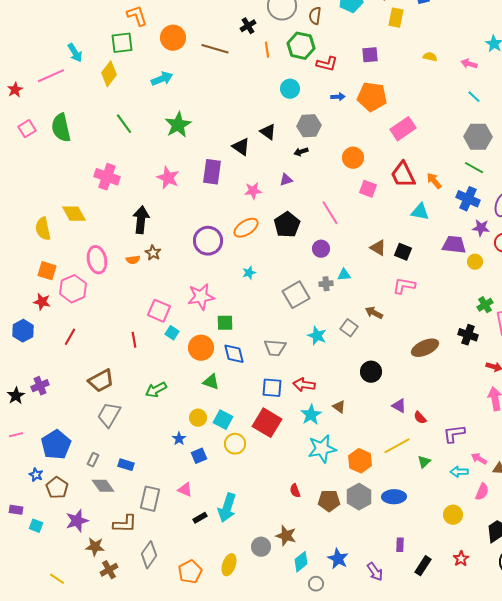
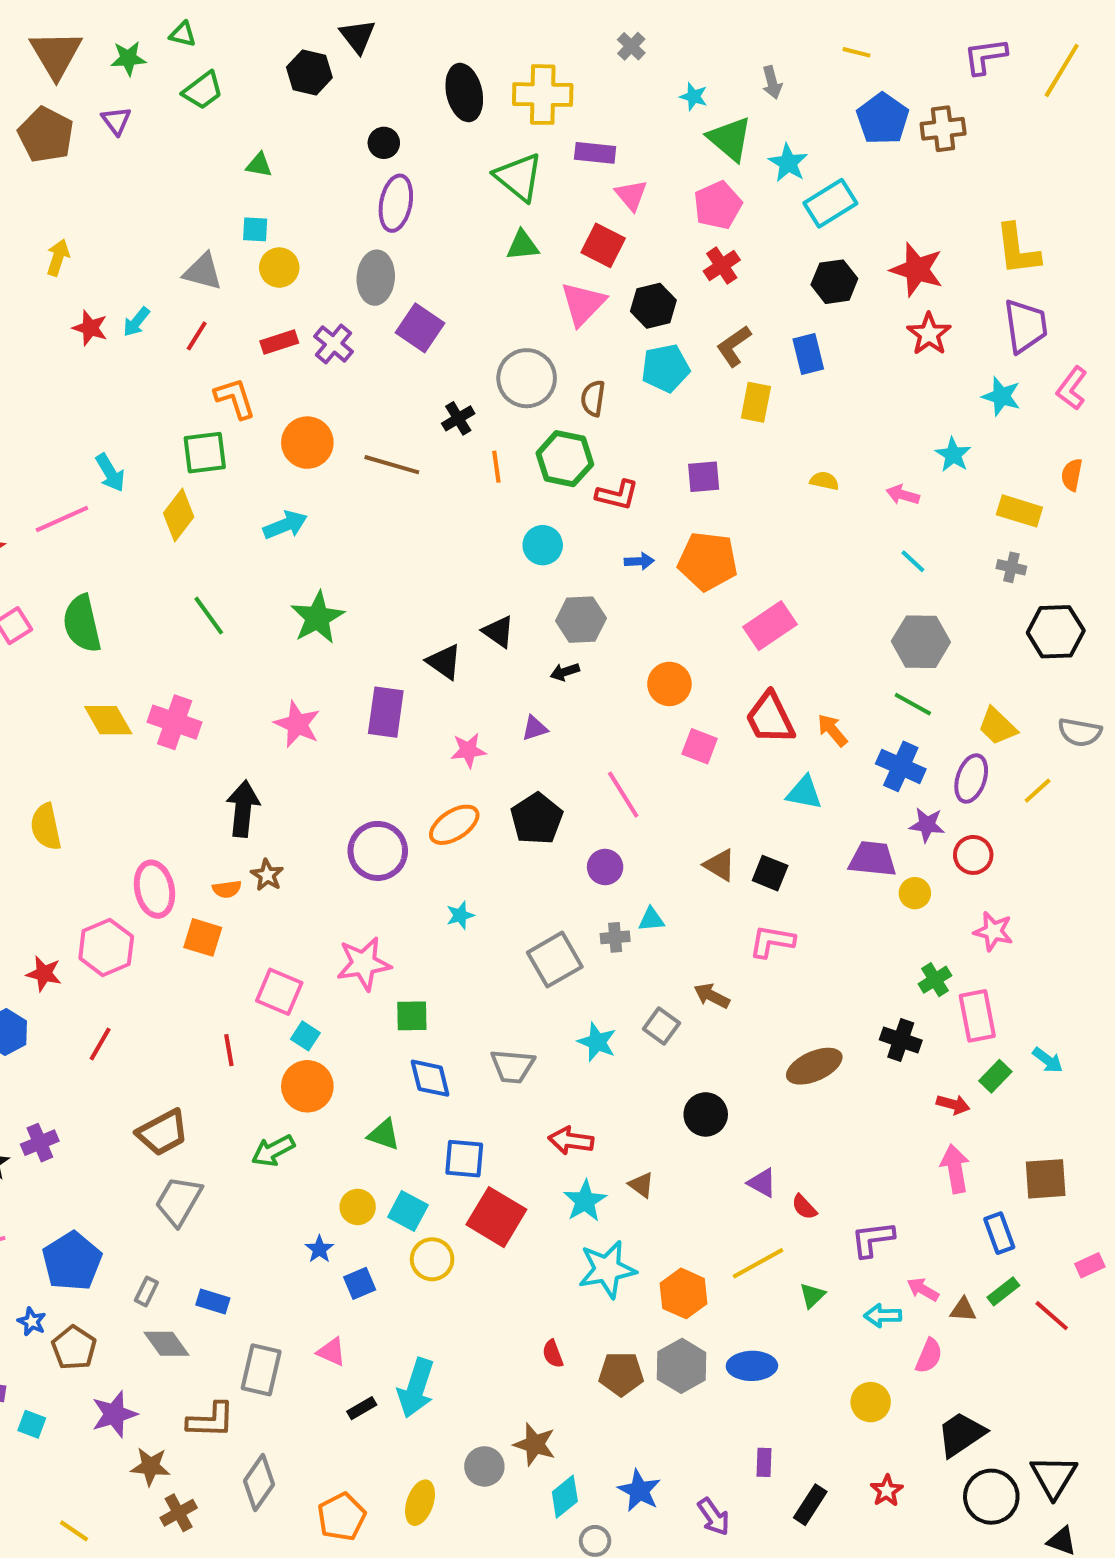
yellow diamond: (74, 214) -> (108, 720), moved
orange square: (47, 271) -> (203, 937), moved
orange circle: (201, 348) -> (307, 1086), moved
blue square: (272, 388) -> (464, 1159), moved

